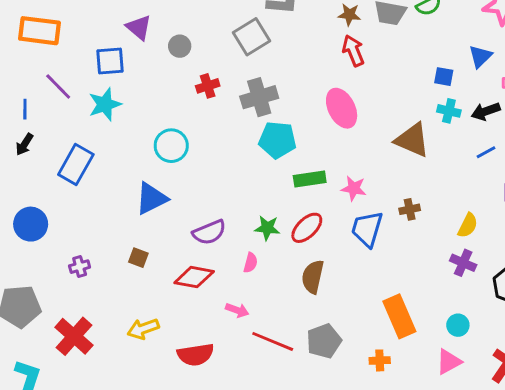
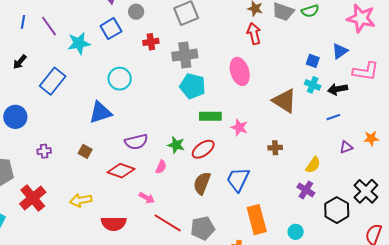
blue square: (110, 61) -> (111, 29), moved, turned -35
blue line: (25, 109) -> (23, 22), moved
blue trapezoid: (367, 229) -> (238, 179), moved

